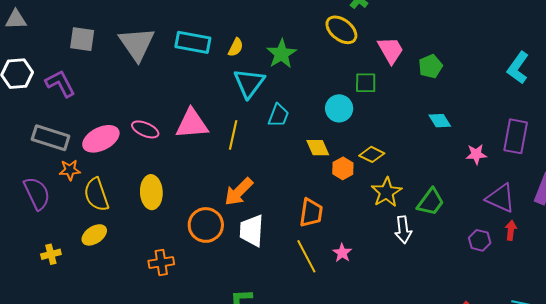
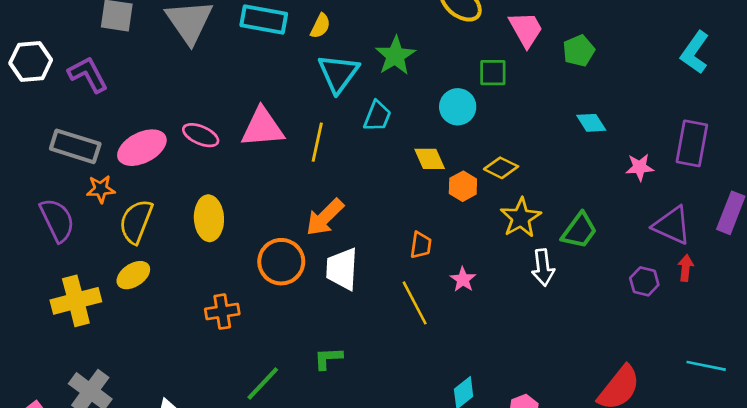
green star: (281, 54) -> (395, 56), moved
yellow semicircle: (96, 195) -> (136, 222), turned 40
orange trapezoid: (311, 213) -> (421, 245), size x0.7
pink star: (342, 253) -> (463, 280), moved
yellow cross: (51, 254) -> (76, 301), size x1.8

